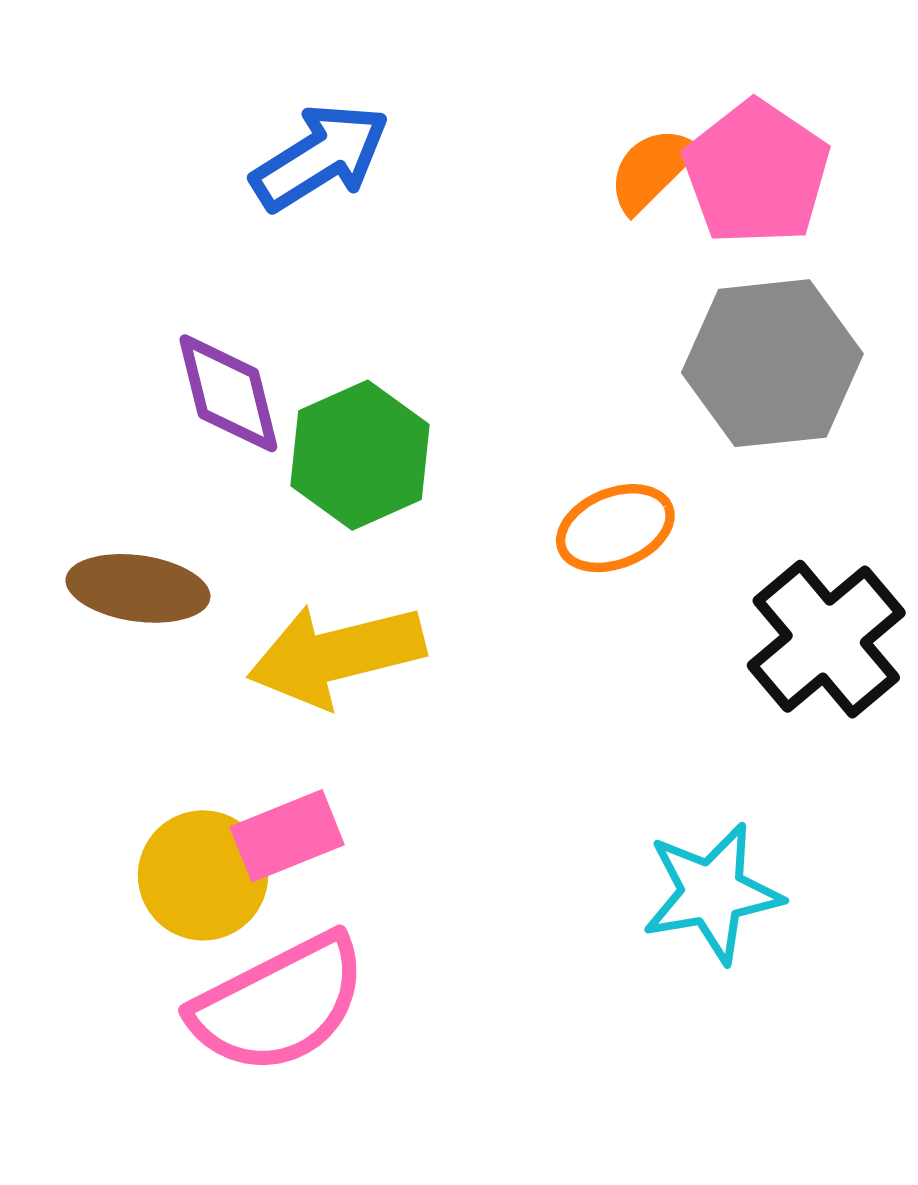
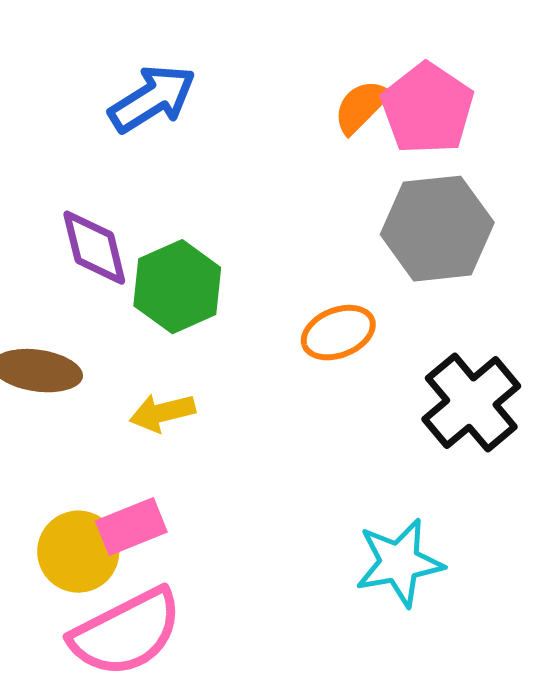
yellow arrow: (336, 655) -> (162, 413), size x0.6

